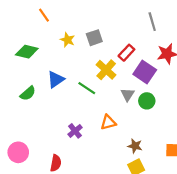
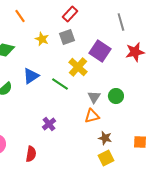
red rectangle: (126, 53) -> (70, 14), moved
purple square: (145, 72) -> (100, 51), moved
gray triangle: (128, 94) -> (94, 97), moved
orange triangle: (108, 122) -> (92, 116), moved

